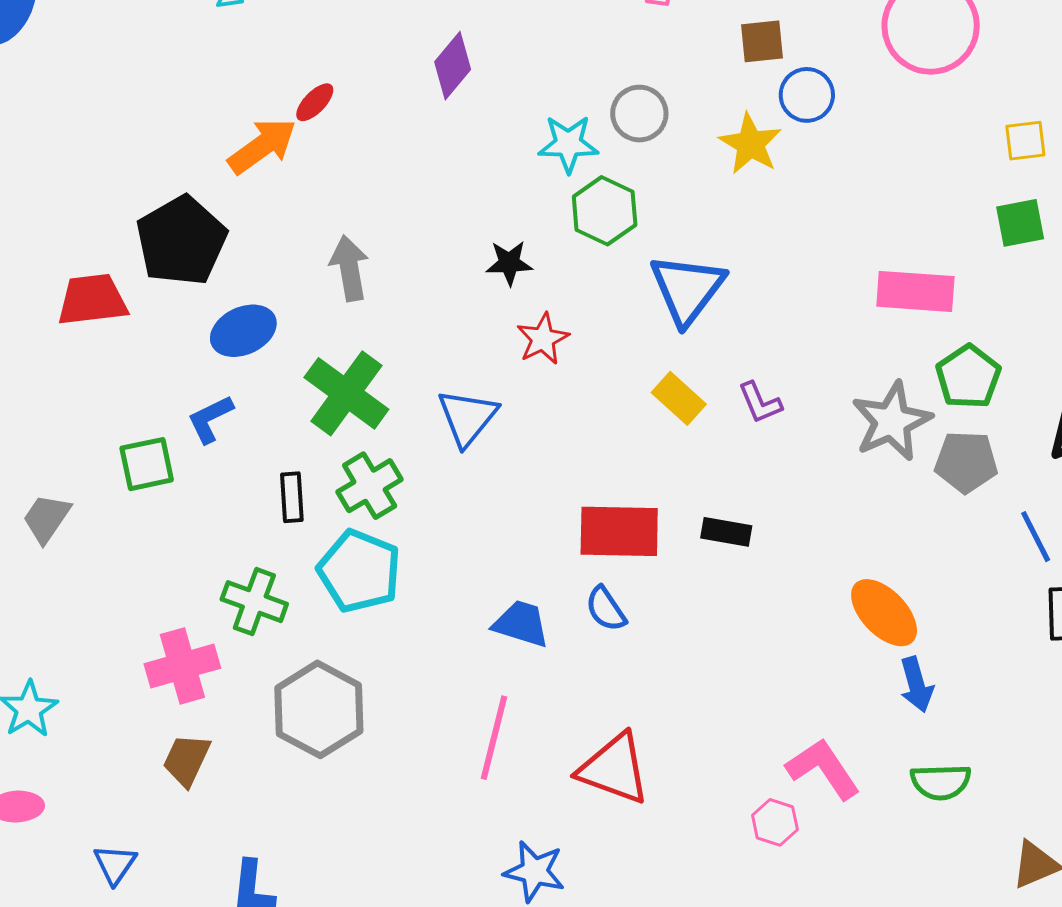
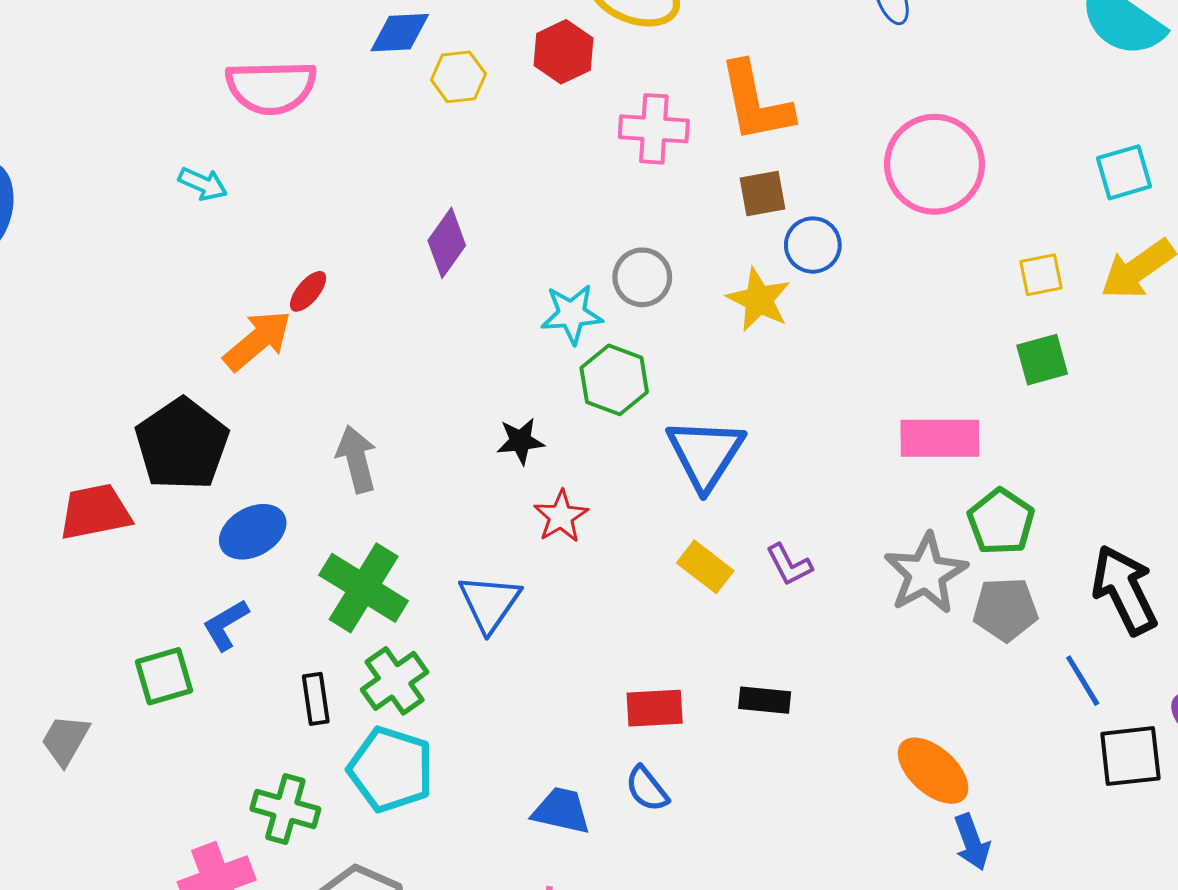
red rectangle: (619, 531) -> (655, 708), size x0.7

